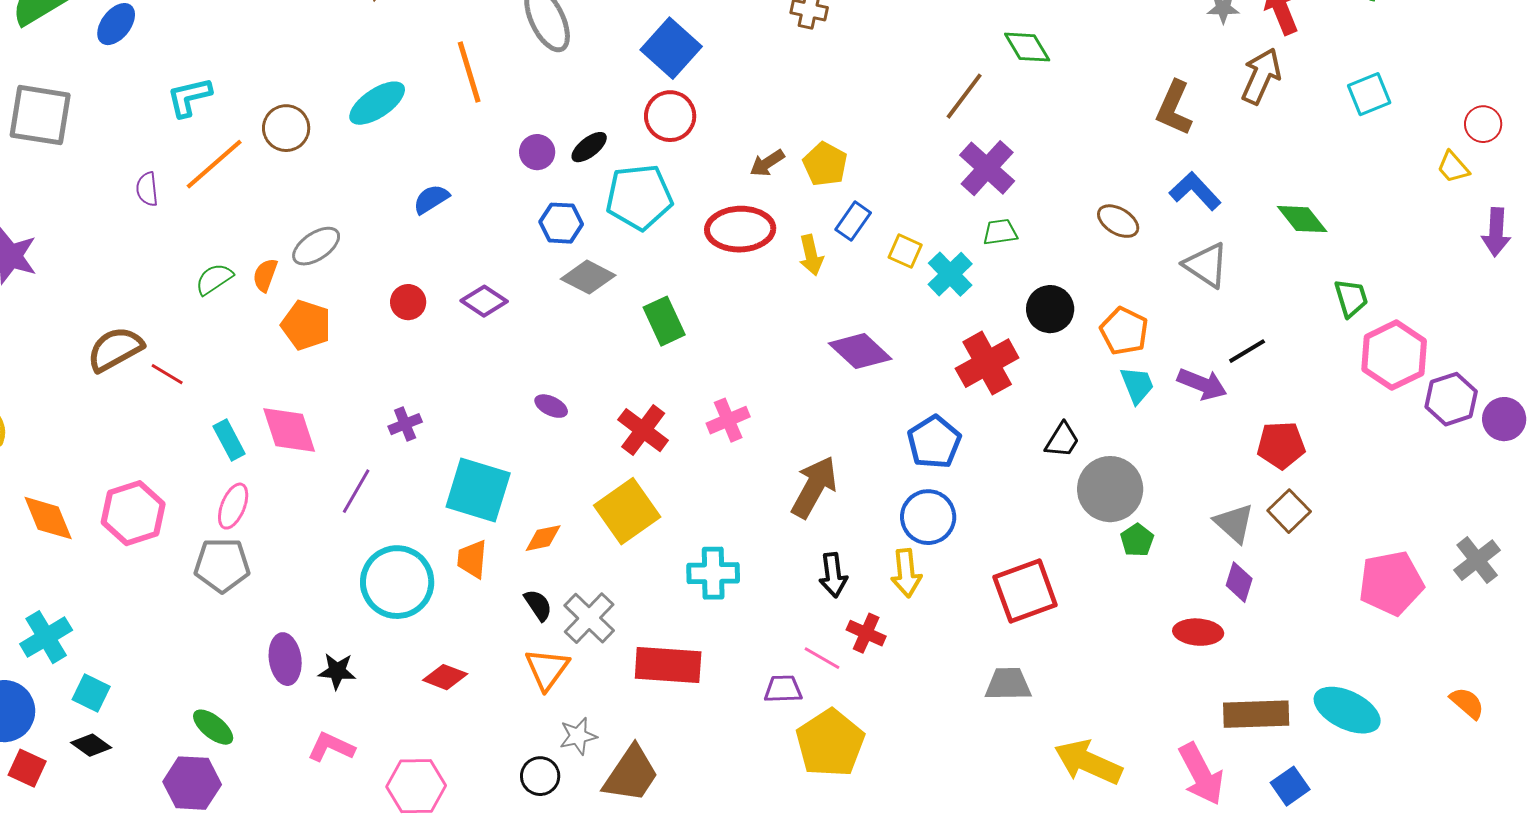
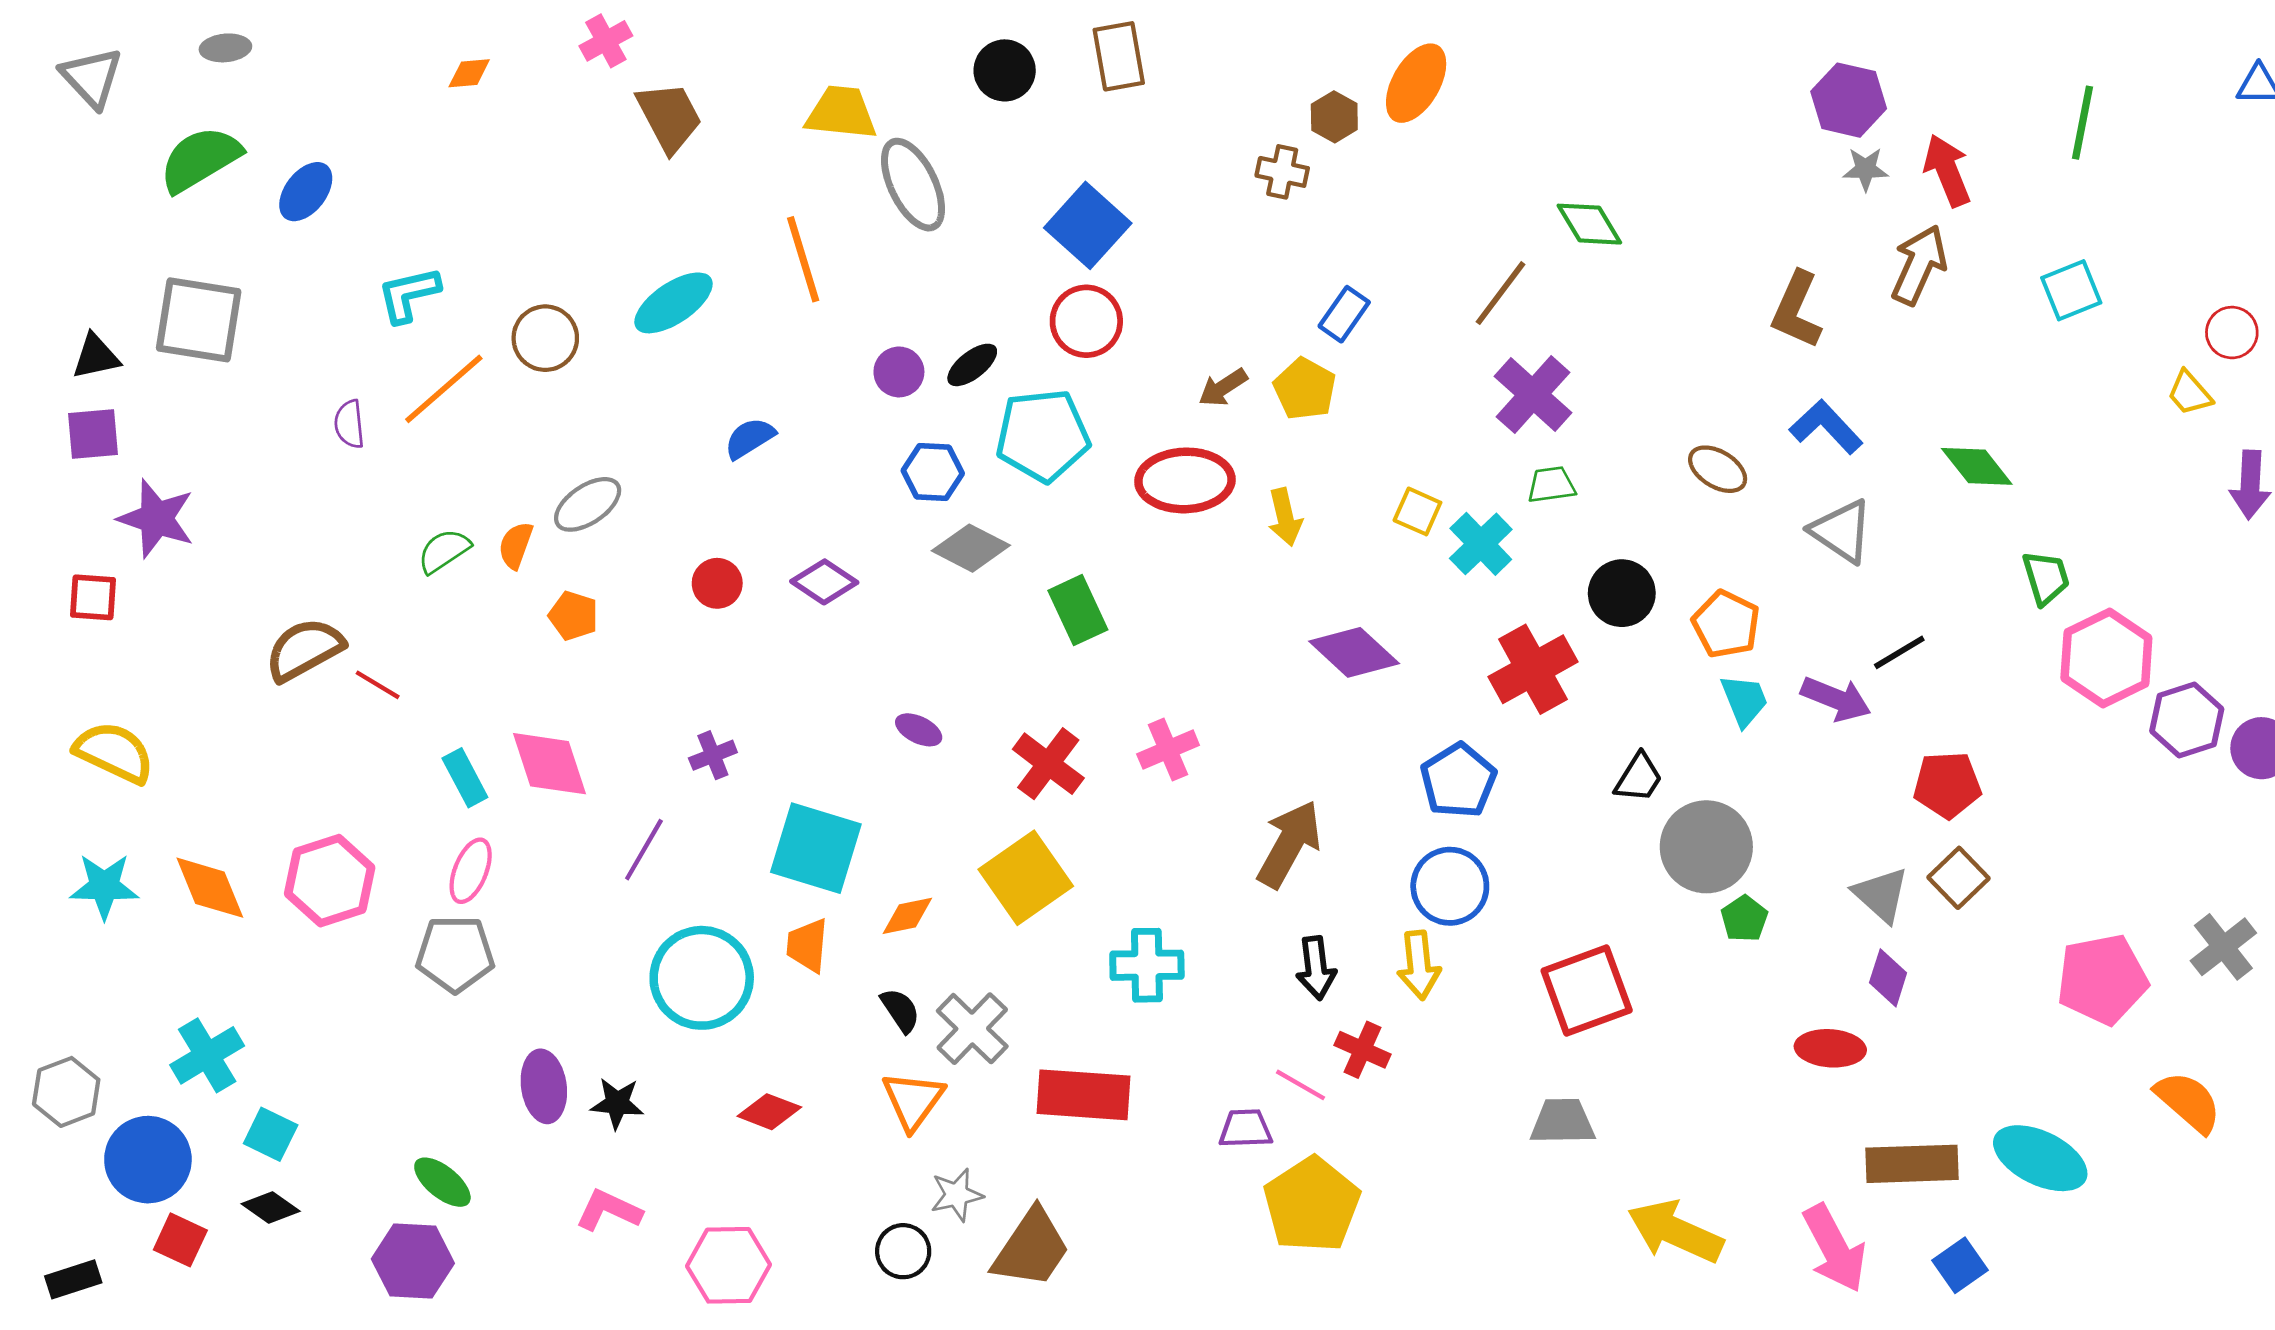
blue rectangle: (853, 221) -> (1344, 314), moved
orange pentagon: (306, 325) -> (573, 616), size x0.7
orange semicircle: (1467, 703) -> (2188, 1102), moved, size x1.4

